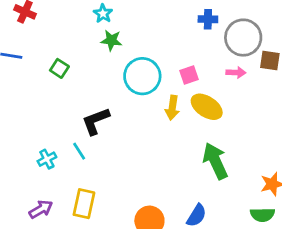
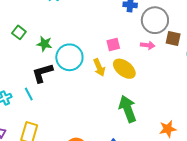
green star: (111, 40) -> (44, 44), moved
cyan circle: (142, 76) -> (69, 57), moved
yellow arrow: (172, 108) -> (99, 67), turned -36

